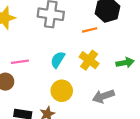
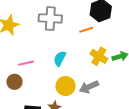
yellow cross: (89, 60) -> (99, 56), moved
gray arrow: (103, 96) -> (89, 87), moved

